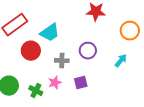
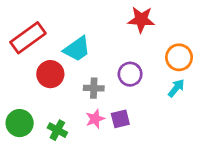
orange circle: (130, 31) -> (179, 57), moved
pink star: (55, 83) -> (95, 119), moved

